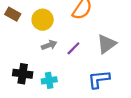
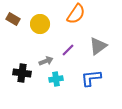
gray arrow: (49, 45) -> (46, 61), moved
cyan cross: (49, 80) -> (56, 79), moved

